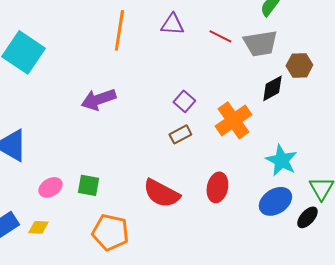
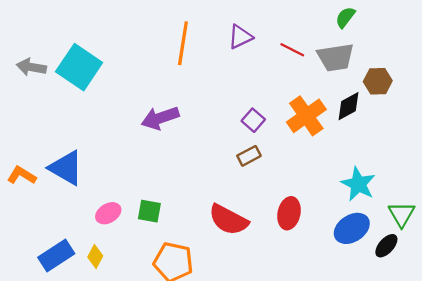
purple triangle: (172, 24) -> (240, 37), turned -30
orange cross: (233, 120) -> (306, 116), moved
yellow diamond: (38, 227) -> (95, 257), turned -65

